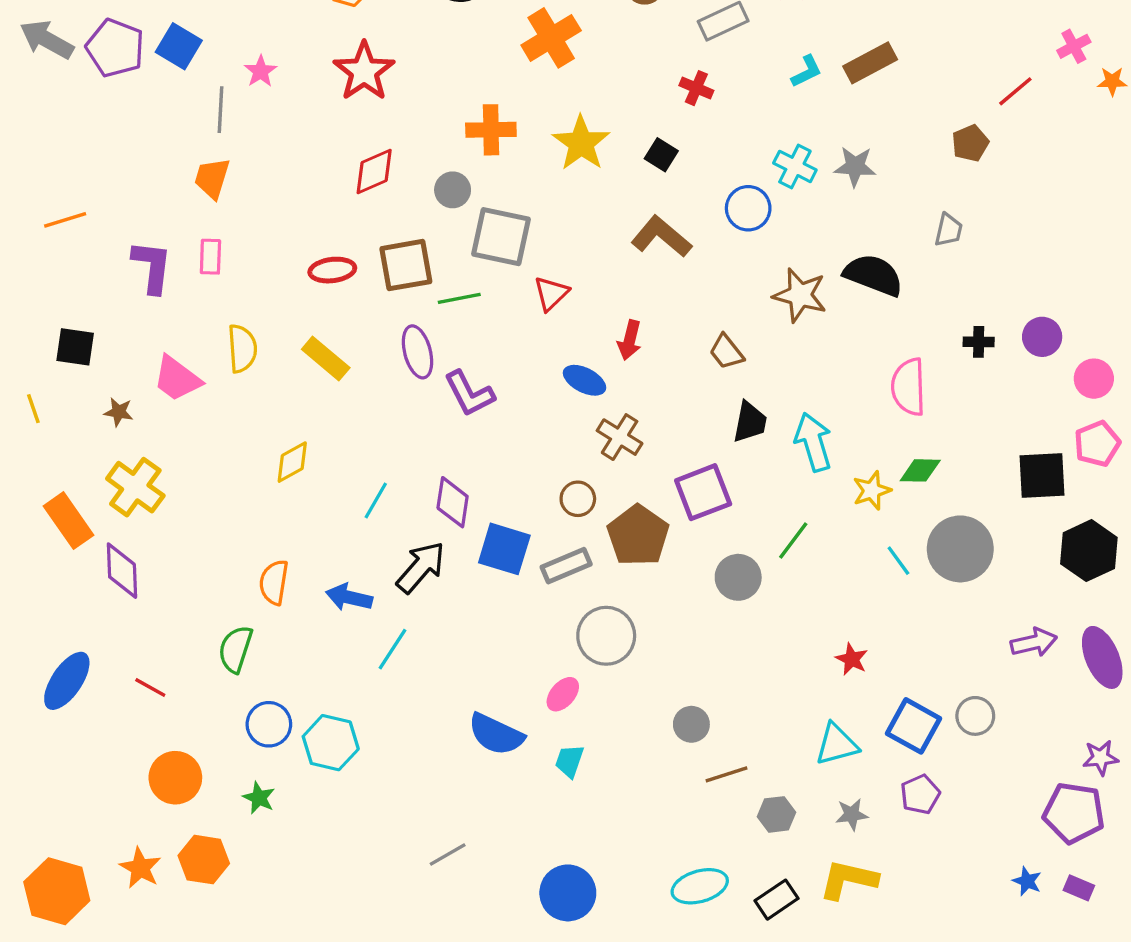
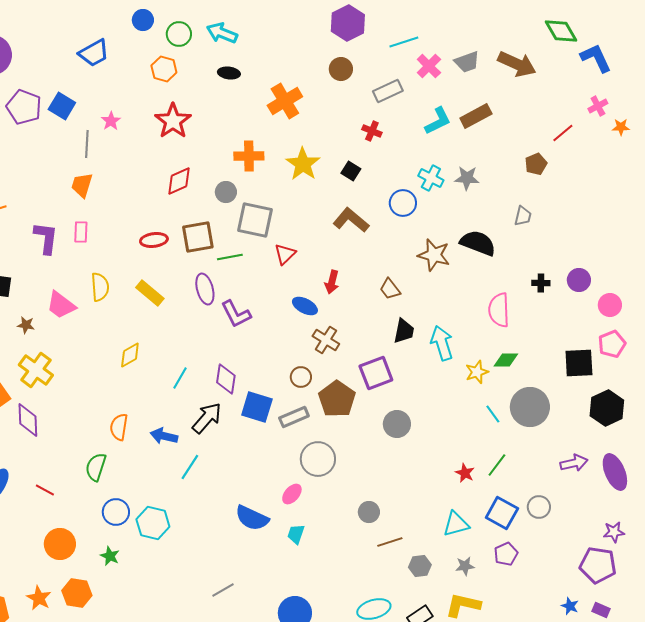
cyan L-shape: (807, 71) -> (438, 121), size x1.4
green line: (793, 541) -> (497, 465), moved

